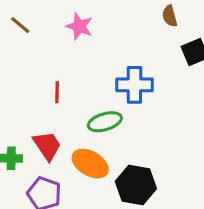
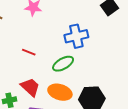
red line: (57, 92) -> (29, 52), turned -56

